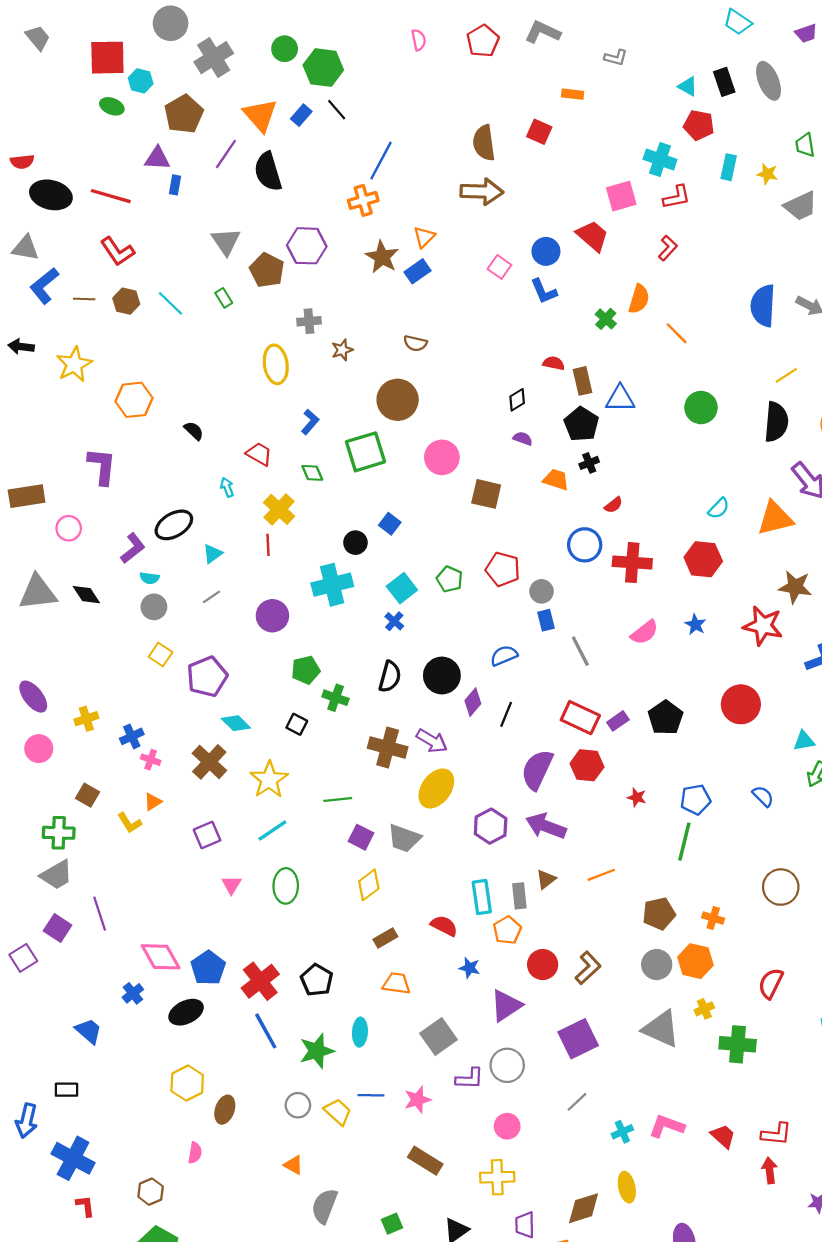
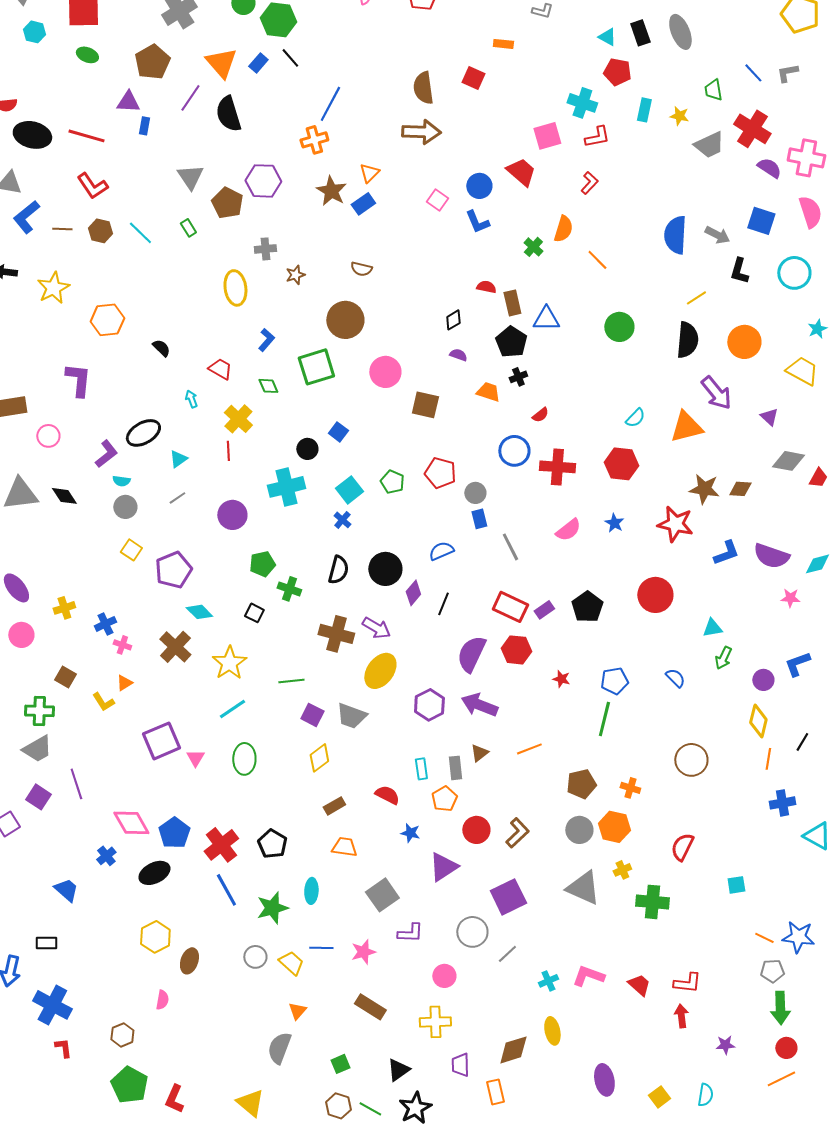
cyan hexagon: (141, 81) -> (34, 32), moved
purple square: (207, 835) -> (161, 741), moved, size x1.5
cyan rectangle: (482, 897) -> (421, 769), size x0.7
gray circle: (507, 1065) -> (472, 932), moved
orange triangle: (293, 1165) -> (297, 1011), moved, turned 42

